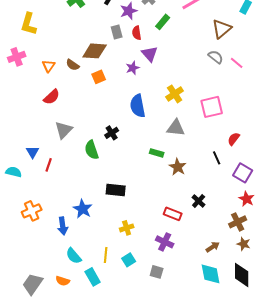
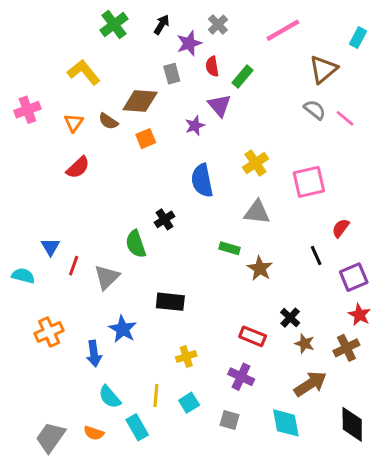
green rectangle: (163, 22) -> (242, 76), moved
yellow L-shape: (29, 24) -> (84, 72), moved, turned 125
red semicircle: (137, 33) -> (212, 66), moved
gray triangle: (64, 130) -> (107, 277), moved
purple square: (243, 173) -> (354, 277), turned 36
brown star: (244, 244) -> (305, 344), moved
brown arrow: (213, 247) -> (310, 384), size x1.6
cyan diamond: (211, 274) -> (286, 423), moved

